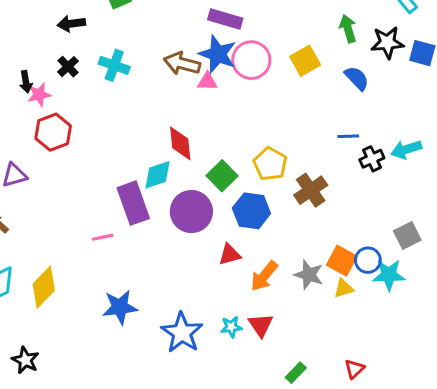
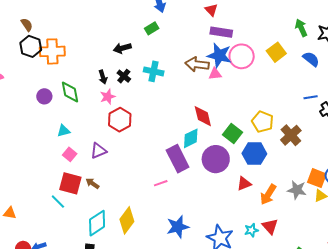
black arrow: (26, 82) -> (103, 77), moved

